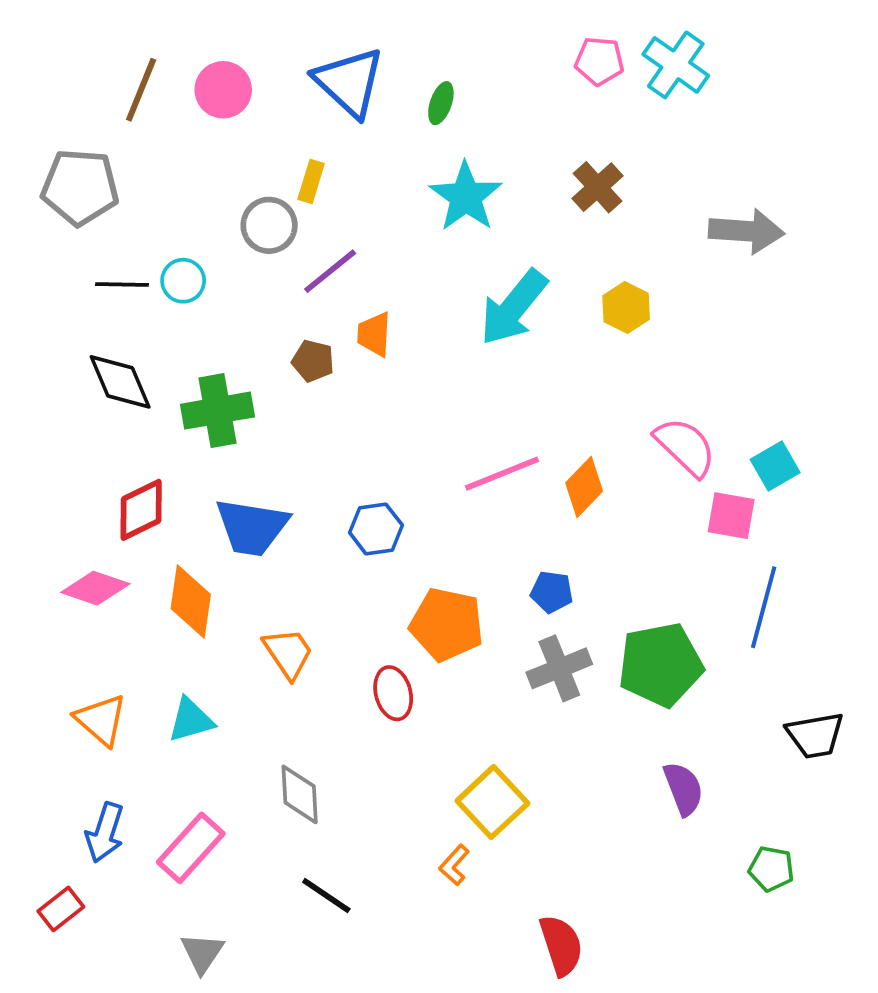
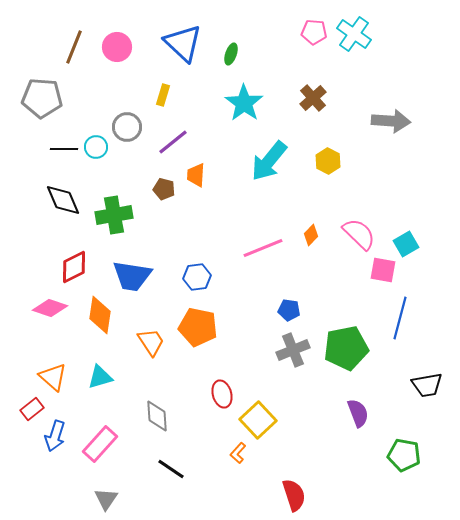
gray circle: (269, 225) -> (127, 127), moved
orange diamond: (584, 487) -> (311, 235), moved, size x0.7
orange pentagon: (447, 624) -> (198, 327), moved
red ellipse: (393, 693) -> (222, 394), moved
green pentagon: (771, 869) -> (404, 455), size x1.4
red rectangle: (61, 909) -> (32, 409), moved

